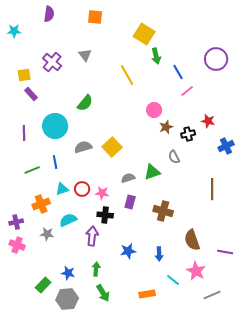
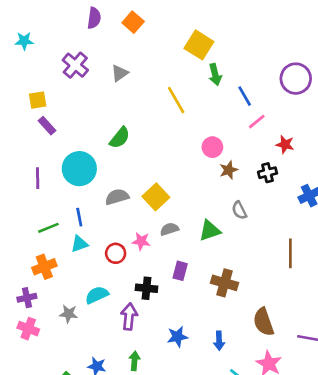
purple semicircle: (49, 14) -> (94, 18), moved
orange square: (95, 17) -> (133, 22), turned 35
gray triangle: (85, 55) -> (120, 73), turned 32
purple cross: (52, 62) -> (75, 65), moved
red star: (208, 121) -> (285, 144), moved
black cross: (188, 134) -> (268, 173), moved
gray semicircle: (128, 178) -> (169, 229), moved
cyan triangle: (62, 189) -> (79, 244), moved
pink star: (102, 193) -> (141, 241), moved
orange cross: (41, 204) -> (44, 267), moved

